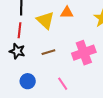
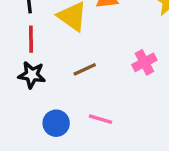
pink cross: (84, 53) -> (144, 62), size x0.6
pink line: (63, 84) -> (100, 119), moved, turned -32

